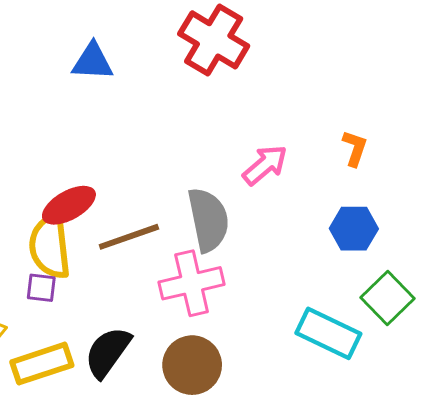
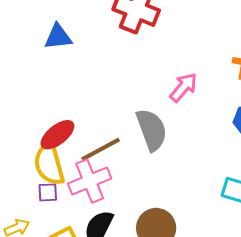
pink cross: (192, 283) -> (90, 181), moved

